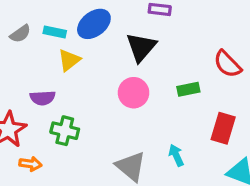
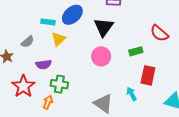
gray semicircle: (20, 34) -> (28, 42), moved
red rectangle: (223, 128) -> (148, 75), moved
orange arrow: (30, 164) -> (48, 102), moved, turned -72

